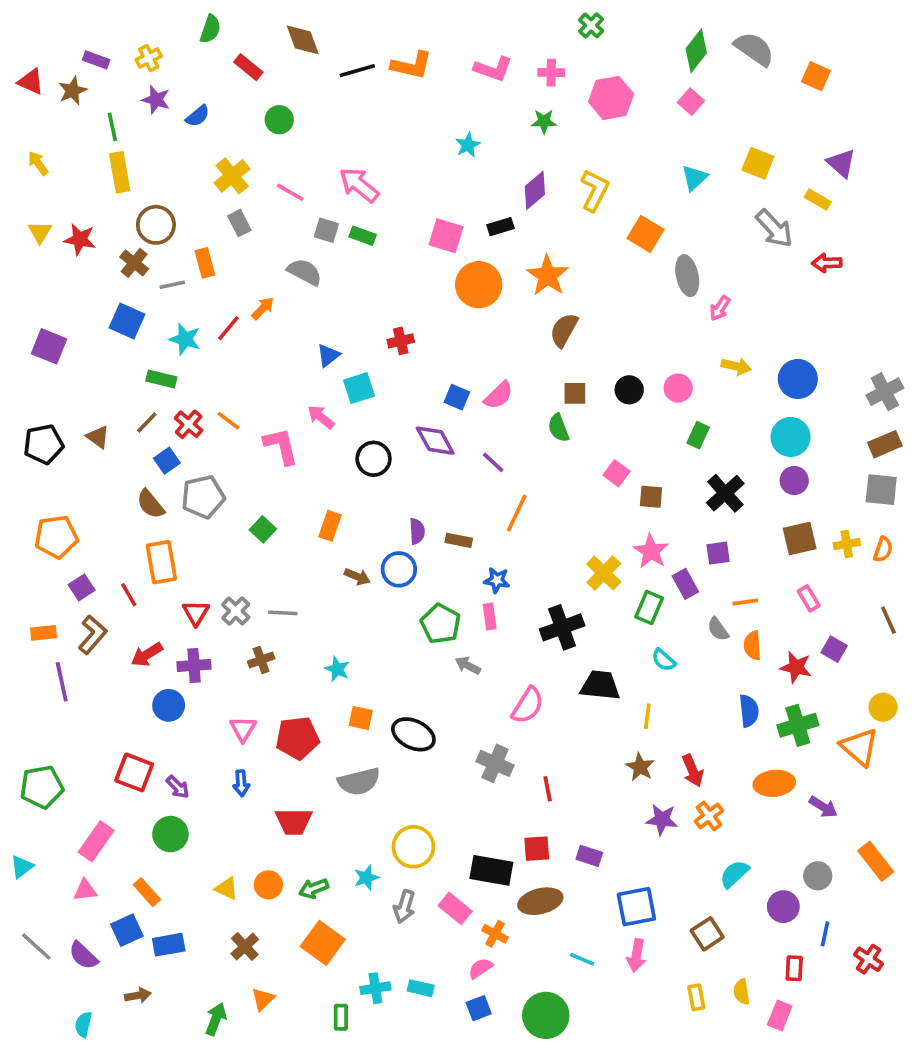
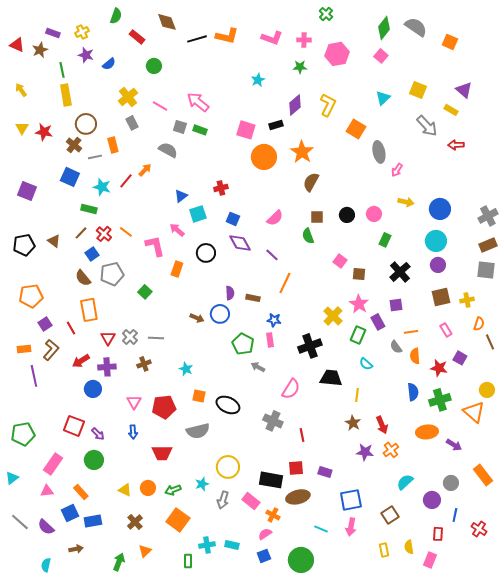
blue square: (457, 397) -> (233, 219), moved
orange rectangle: (330, 526) -> (177, 269), moved
orange semicircle: (883, 549) -> (479, 324), moved

